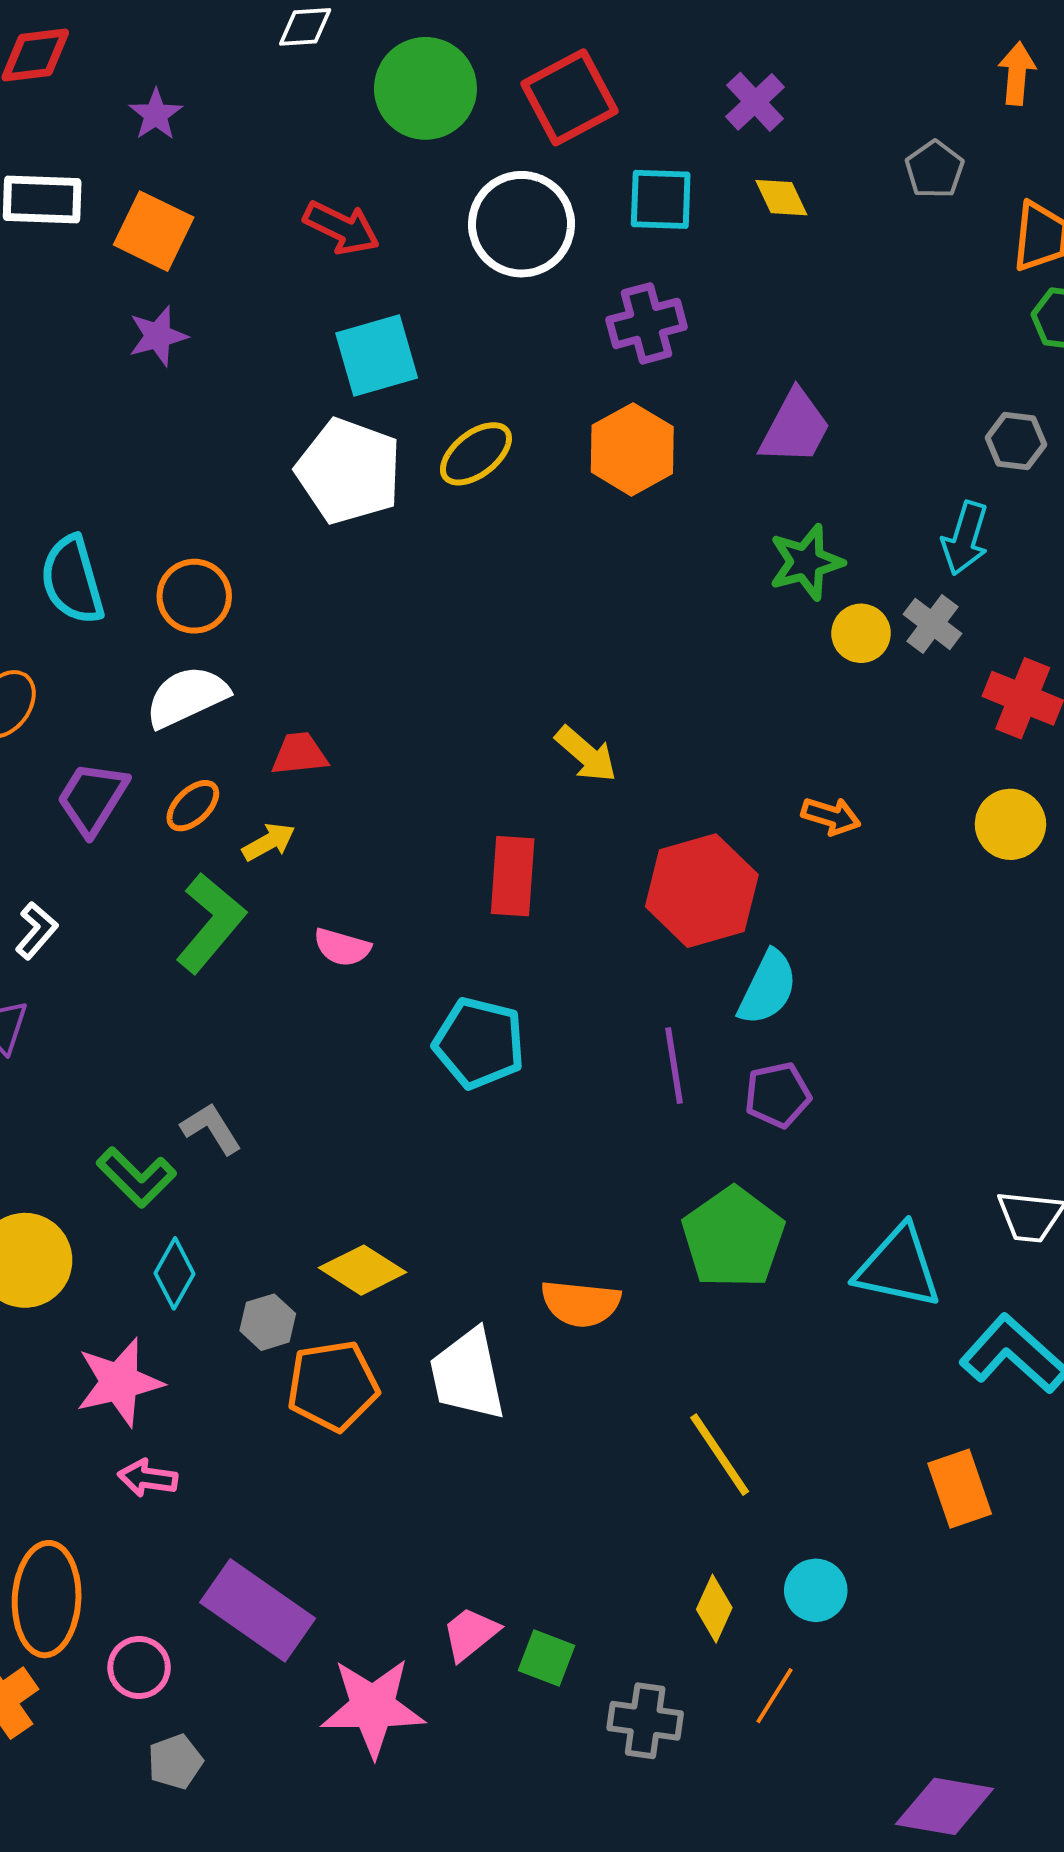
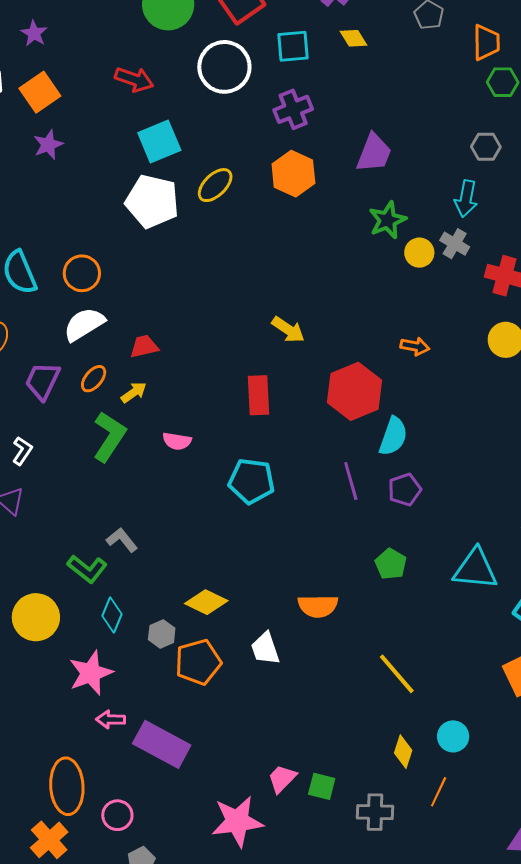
orange square: (154, 231) -> (40, 92), turned 36
green pentagon: (733, 1238) -> (391, 564), size x0.6
white trapezoid: (467, 1375) -> (265, 649), size x0.7
purple rectangle: (258, 1610) -> (162, 744), moved

